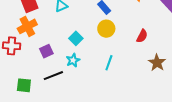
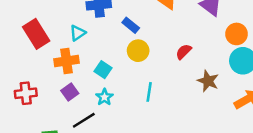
orange cross: (27, 26) -> (66, 61), moved, turned 30
red semicircle: (142, 36) -> (184, 52), turned -152

